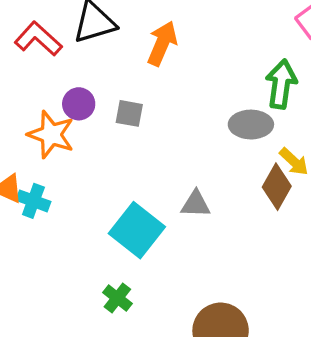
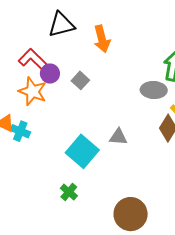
red L-shape: (38, 39) -> (33, 59), moved
orange arrow: (162, 43) -> (102, 39), turned 140
gray square: (129, 113) -> (80, 80), turned 30

